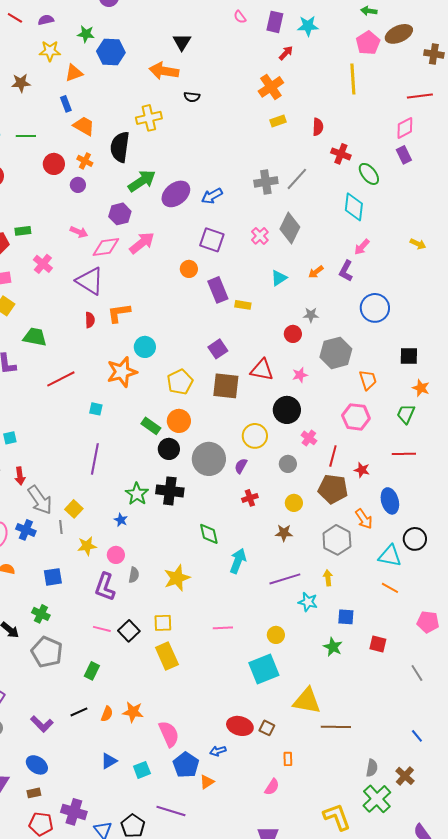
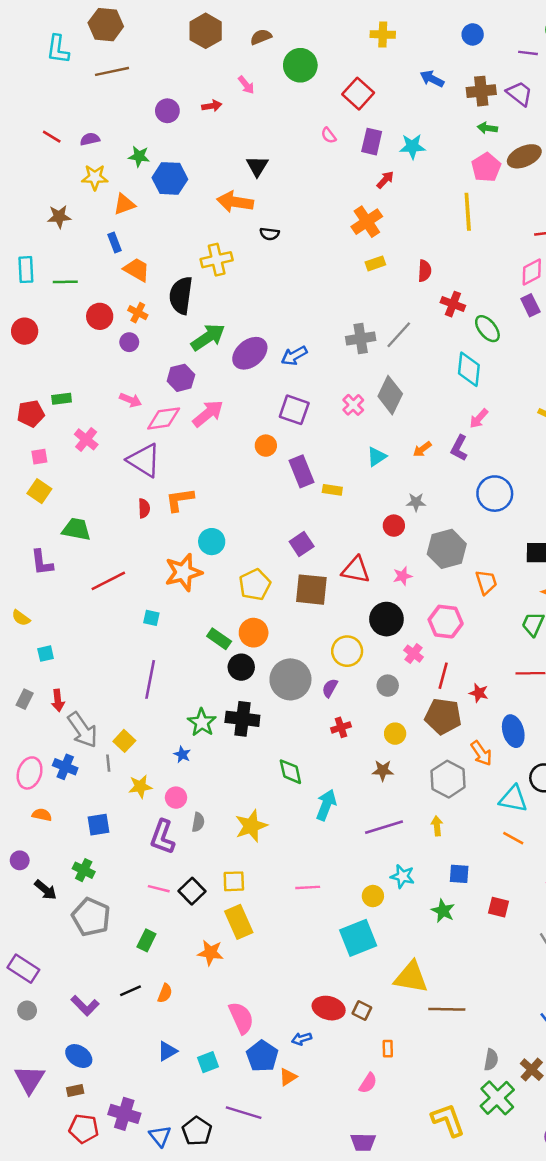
pink hexagon: (356, 417) -> (446, 622), moved
cyan star: (308, 602) -> (402, 876), moved
orange star: (133, 712) -> (210, 953), moved

